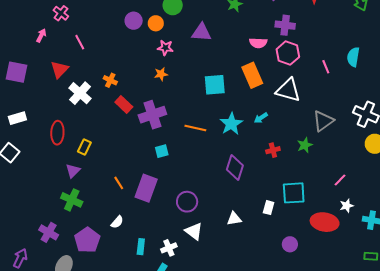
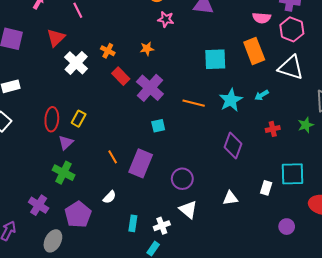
orange star: (161, 74) -> (147, 49), moved
purple cross: (152, 115) -> (150, 88), turned -32
red ellipse: (57, 133) -> (52, 119), moved

